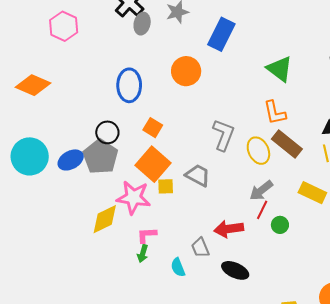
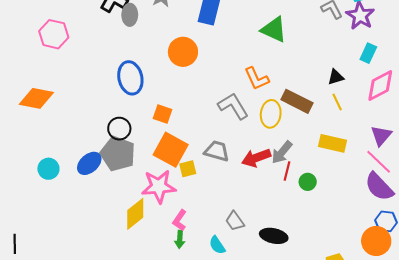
orange L-shape: (275, 113) -> (257, 79), moved
gray L-shape: (223, 135) -> (233, 106), turned -40
yellow ellipse: (258, 151) -> (271, 114), turned 44
cyan circle: (30, 156) -> (48, 169), size x0.6
red arrow: (229, 229) -> (256, 158), moved
pink L-shape: (147, 235) -> (180, 220), turned -40

